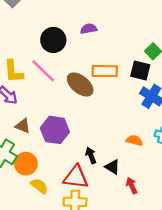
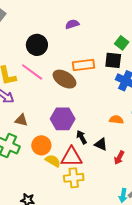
purple semicircle: (89, 29) -> (72, 24), moved
purple hexagon: (55, 130) -> (63, 119), moved
orange circle: (26, 164) -> (41, 145), moved
red arrow: (132, 185) -> (119, 158), turned -120
yellow semicircle: (39, 186) -> (53, 161), moved

